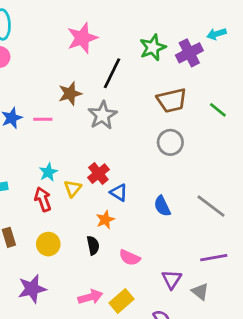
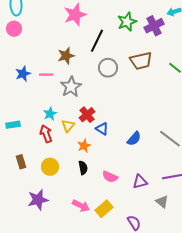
gray star: (103, 115) -> (71, 87), moved
gray circle: (170, 142) -> (108, 68), moved
blue semicircle: (162, 206) -> (134, 139), turned -112
orange star: (105, 220) -> (84, 146), moved
purple triangle: (172, 279) -> (140, 182), moved, turned 42
pink arrow: (90, 297) -> (81, 206), turned 42

